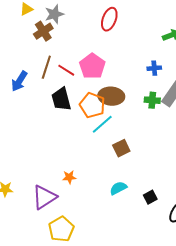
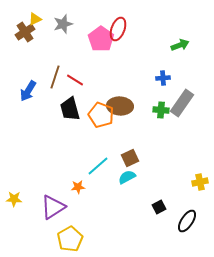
brown cross: (43, 31) -> (25, 32), moved
pink pentagon: (92, 66) -> (101, 39), moved
cyan line: (102, 124) -> (98, 166), moved
cyan semicircle: (118, 188) -> (127, 177), moved

